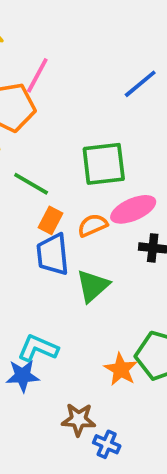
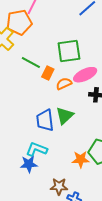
orange rectangle: (50, 220) -> (48, 73), moved
blue trapezoid: (53, 254) -> (45, 120), moved
orange star: (121, 369) -> (81, 159), turned -30

